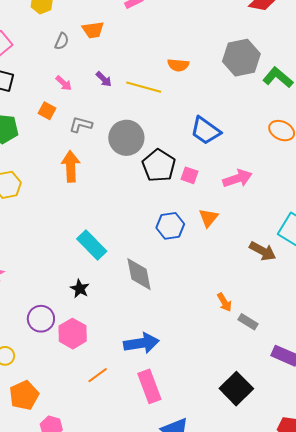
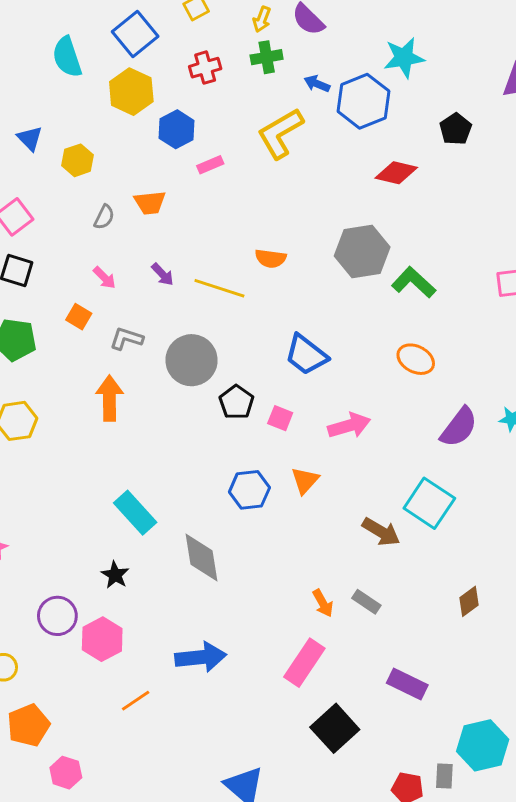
black pentagon: (159, 166) -> (236, 402), size x0.7
gray rectangle: (248, 322) -> (366, 602), moved
pink rectangle: (149, 386) -> (304, 663), moved, turned 52

